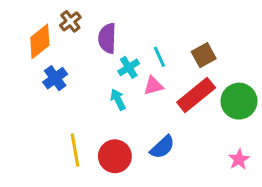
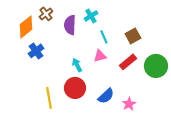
cyan cross: (129, 67) -> (91, 16), moved
red rectangle: (196, 95) -> (128, 62), size x0.7
red circle: (115, 156) -> (75, 88), moved
pink star: (239, 159) -> (129, 104), moved

